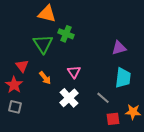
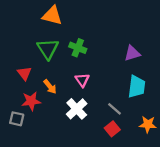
green cross: (66, 34) -> (78, 48), moved
red star: (14, 85) -> (31, 101), moved, turned 30
red square: (113, 119) -> (112, 129), moved, turned -32

